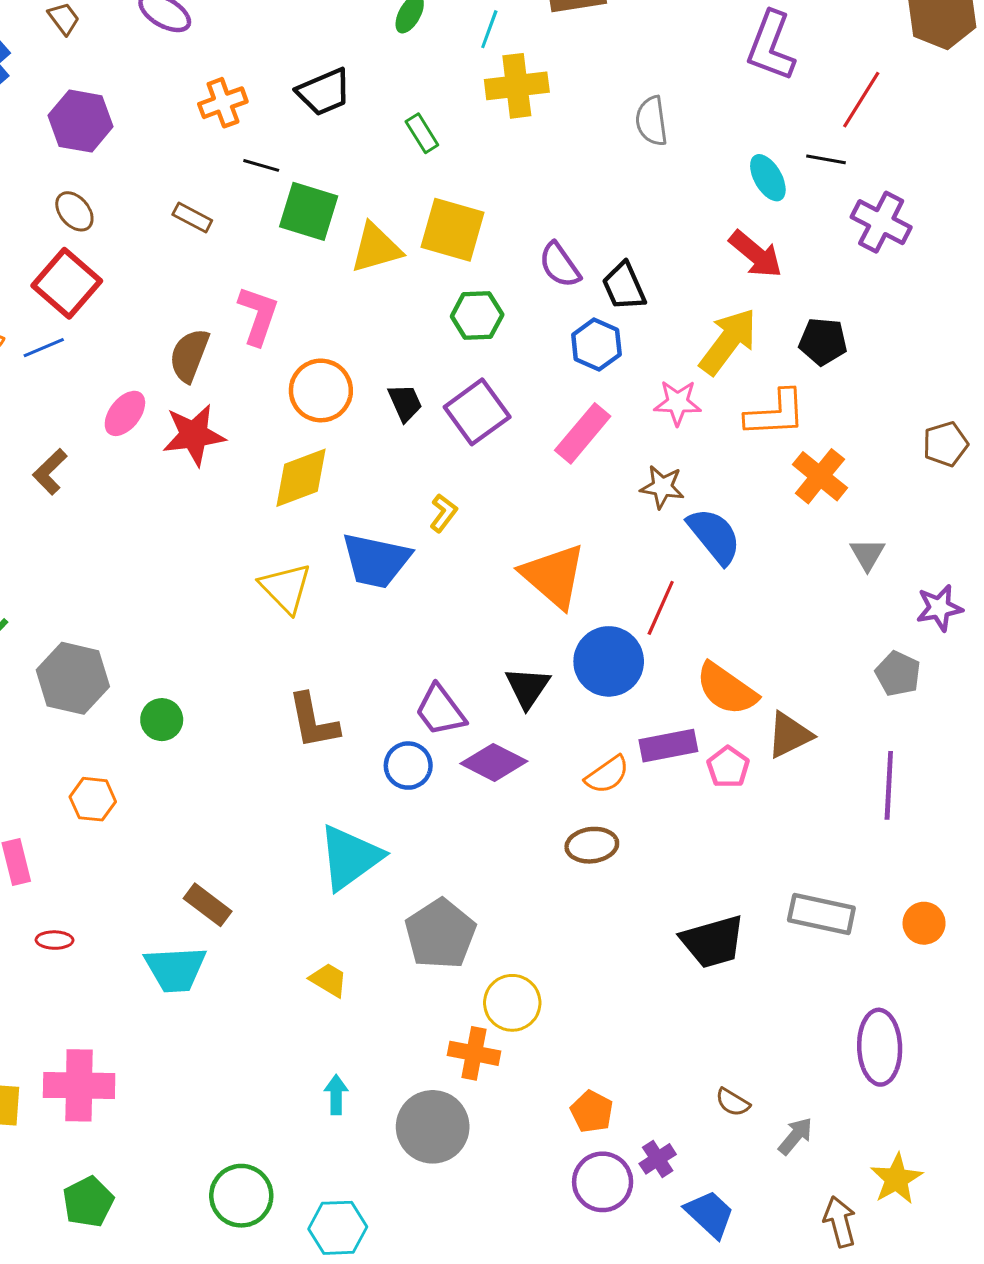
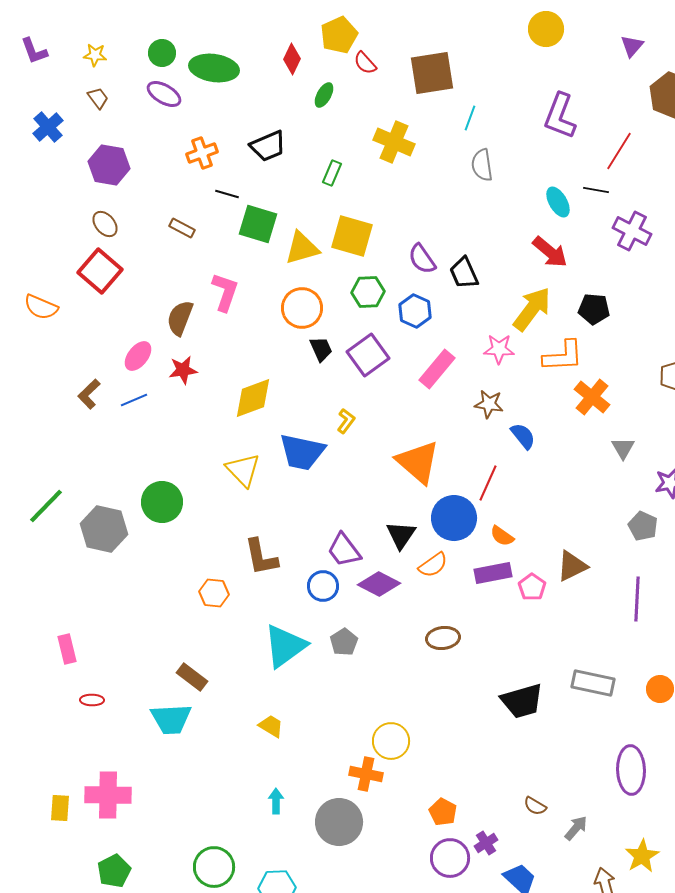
cyan line: (489, 29) -> (470, 118), moved
yellow cross: (517, 86) -> (394, 142), turned 30
green rectangle: (422, 133) -> (332, 173), turned 55
blue hexagon: (596, 345) -> (415, 311), moved
blue line: (44, 348) -> (134, 400), moved
orange circle: (321, 390) -> (302, 308), moved
red star: (194, 435) -> (183, 370), size x0.7
blue semicircle: (714, 536) -> (523, 436), size x0.7
orange semicircle: (727, 689) -> (502, 536), moved, size x0.6
green circle: (162, 720) -> (162, 502), moved, size x1.5
orange semicircle: (607, 775) -> (433, 565), moved
orange hexagon: (93, 799) -> (214, 593), moved
gray pentagon: (440, 934) -> (344, 642), moved, size x0.6

